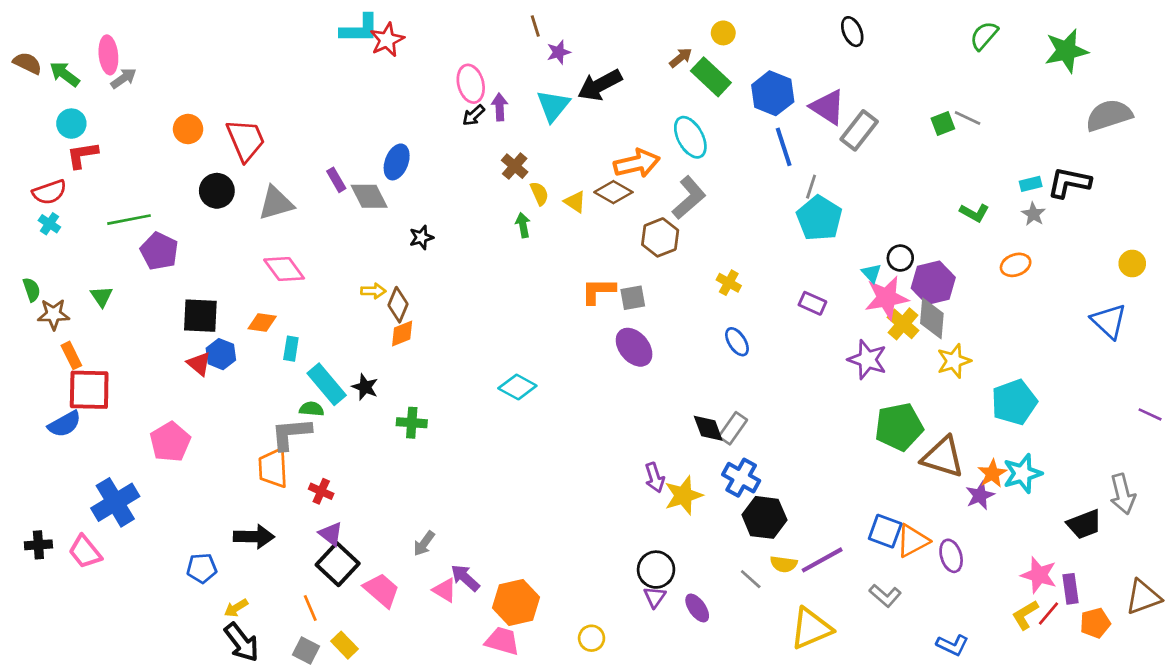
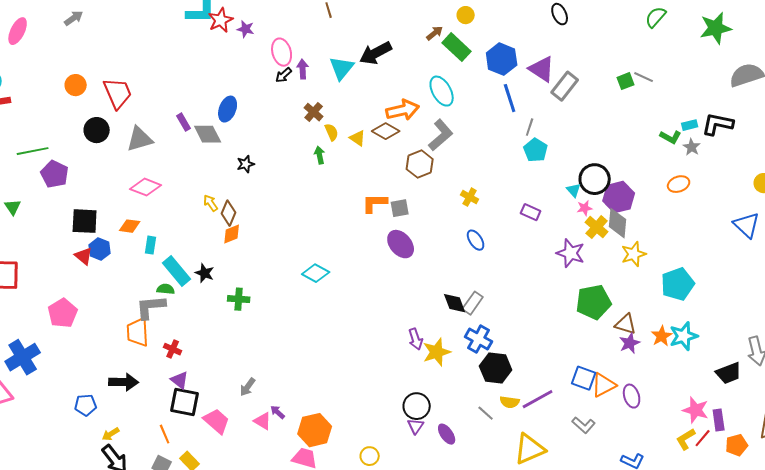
purple star: (559, 52) -> (246, 29), moved, turned 30
pink ellipse: (108, 55) -> (18, 31), turned 32
gray arrow: (124, 78) -> (74, 18), moved
green L-shape: (974, 213) -> (671, 137), moved
cyan pentagon: (819, 218) -> (536, 150), size x0.7
black circle: (900, 258) -> (595, 179), size x1.6
pink diamond: (284, 269) -> (146, 187), turned -32
yellow arrow: (373, 291) -> (211, 203), turned -126
pink star: (887, 298) -> (585, 208), size x0.5
brown triangle: (943, 457) -> (626, 324), size x0.7
purple star: (980, 495) -> (630, 343), moved
black square: (338, 564) -> (185, 402), turned -32
purple arrow: (465, 578) -> (278, 412), size x0.7

